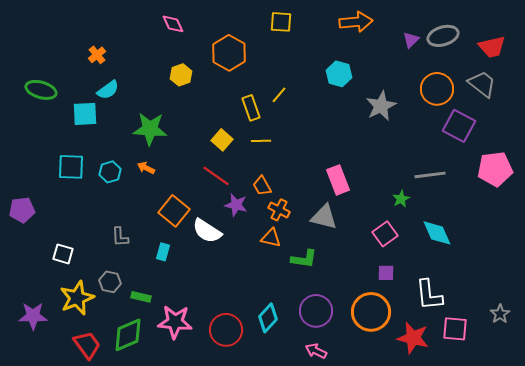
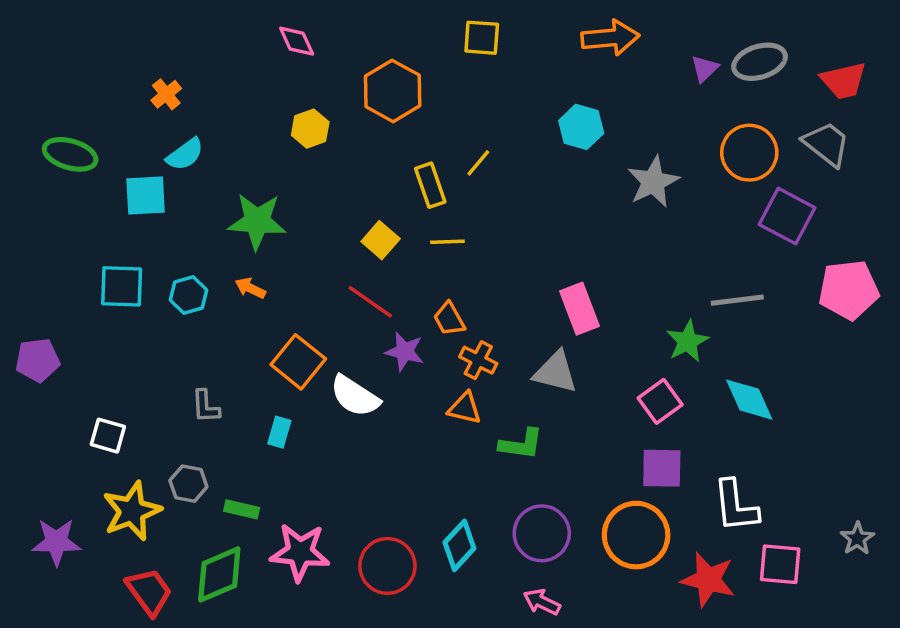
green star: (401, 199) -> (688, 341), size x1.4
purple square: (386, 273) -> (662, 468), size x1.5

